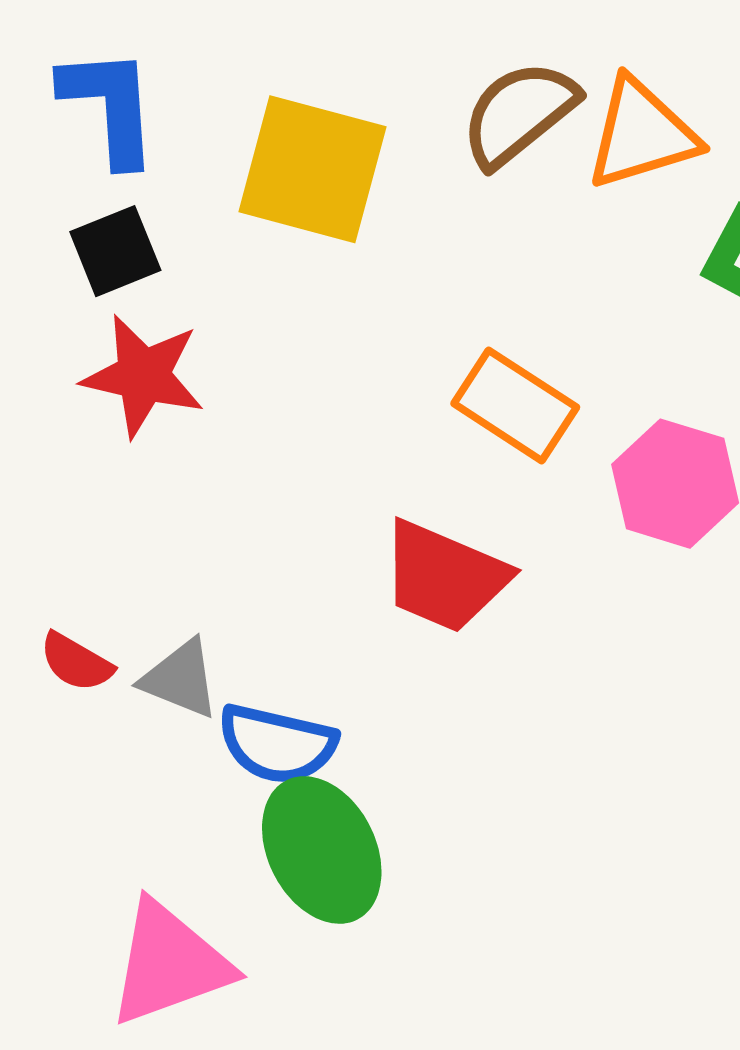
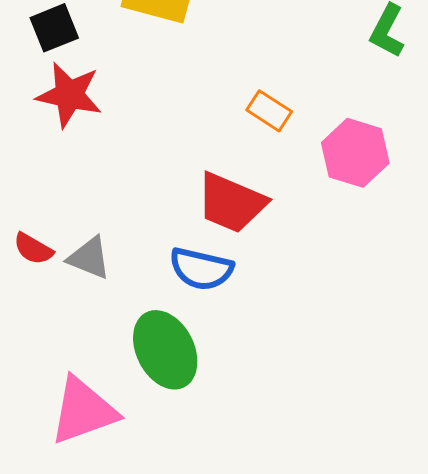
orange rectangle: (515, 405) -> (269, 111), size x0.7
blue semicircle: (277, 744) -> (201, 269), moved

